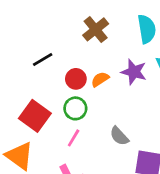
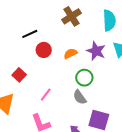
red circle: (76, 79) -> (44, 50), moved
green circle: (75, 108) -> (84, 78), moved
red square: (35, 116) -> (19, 75), size x0.6

